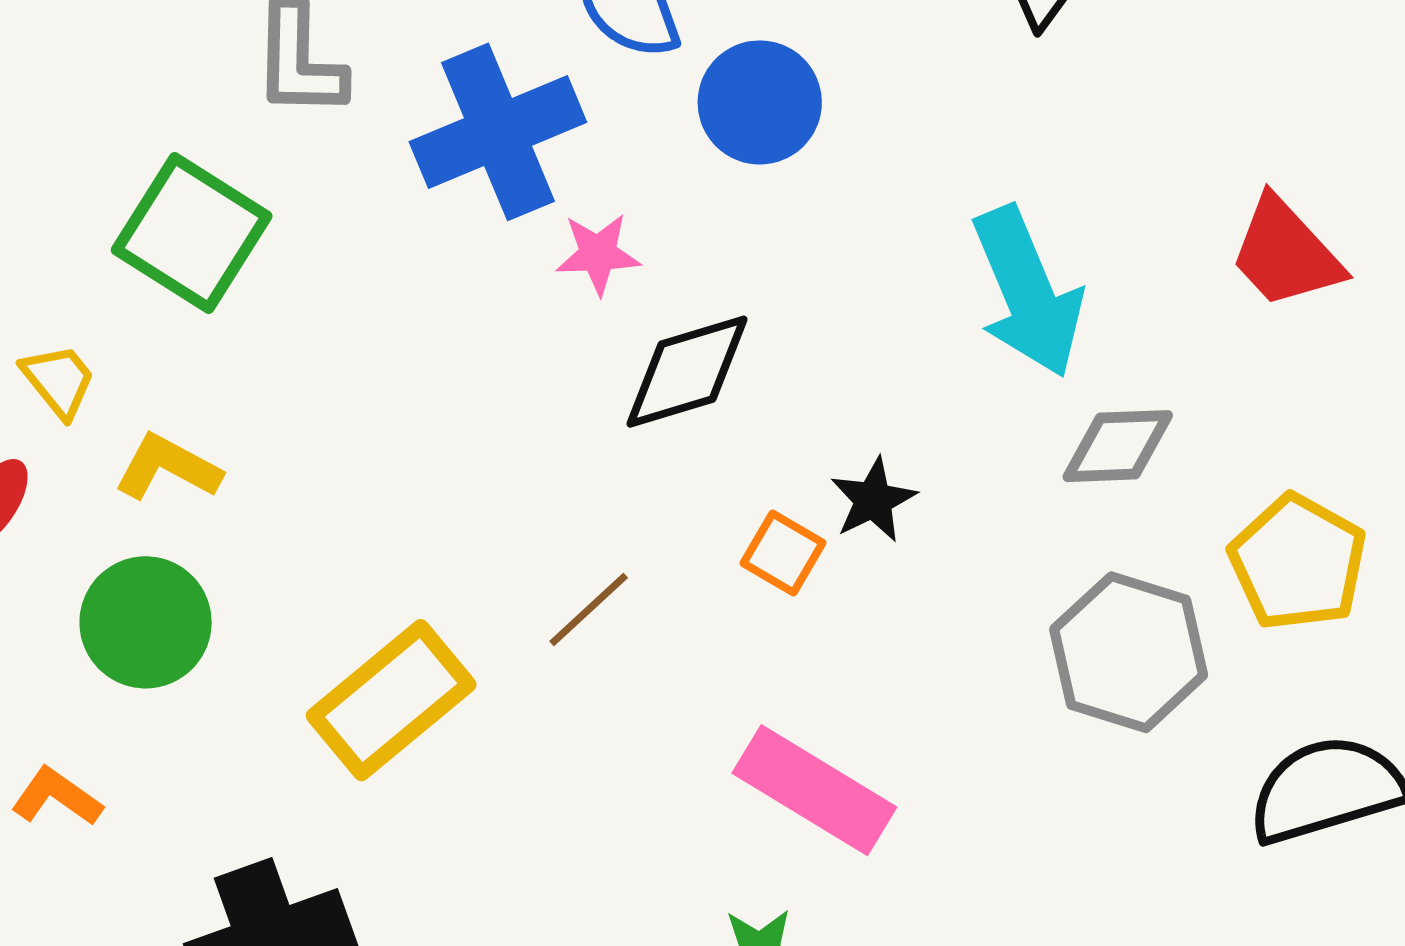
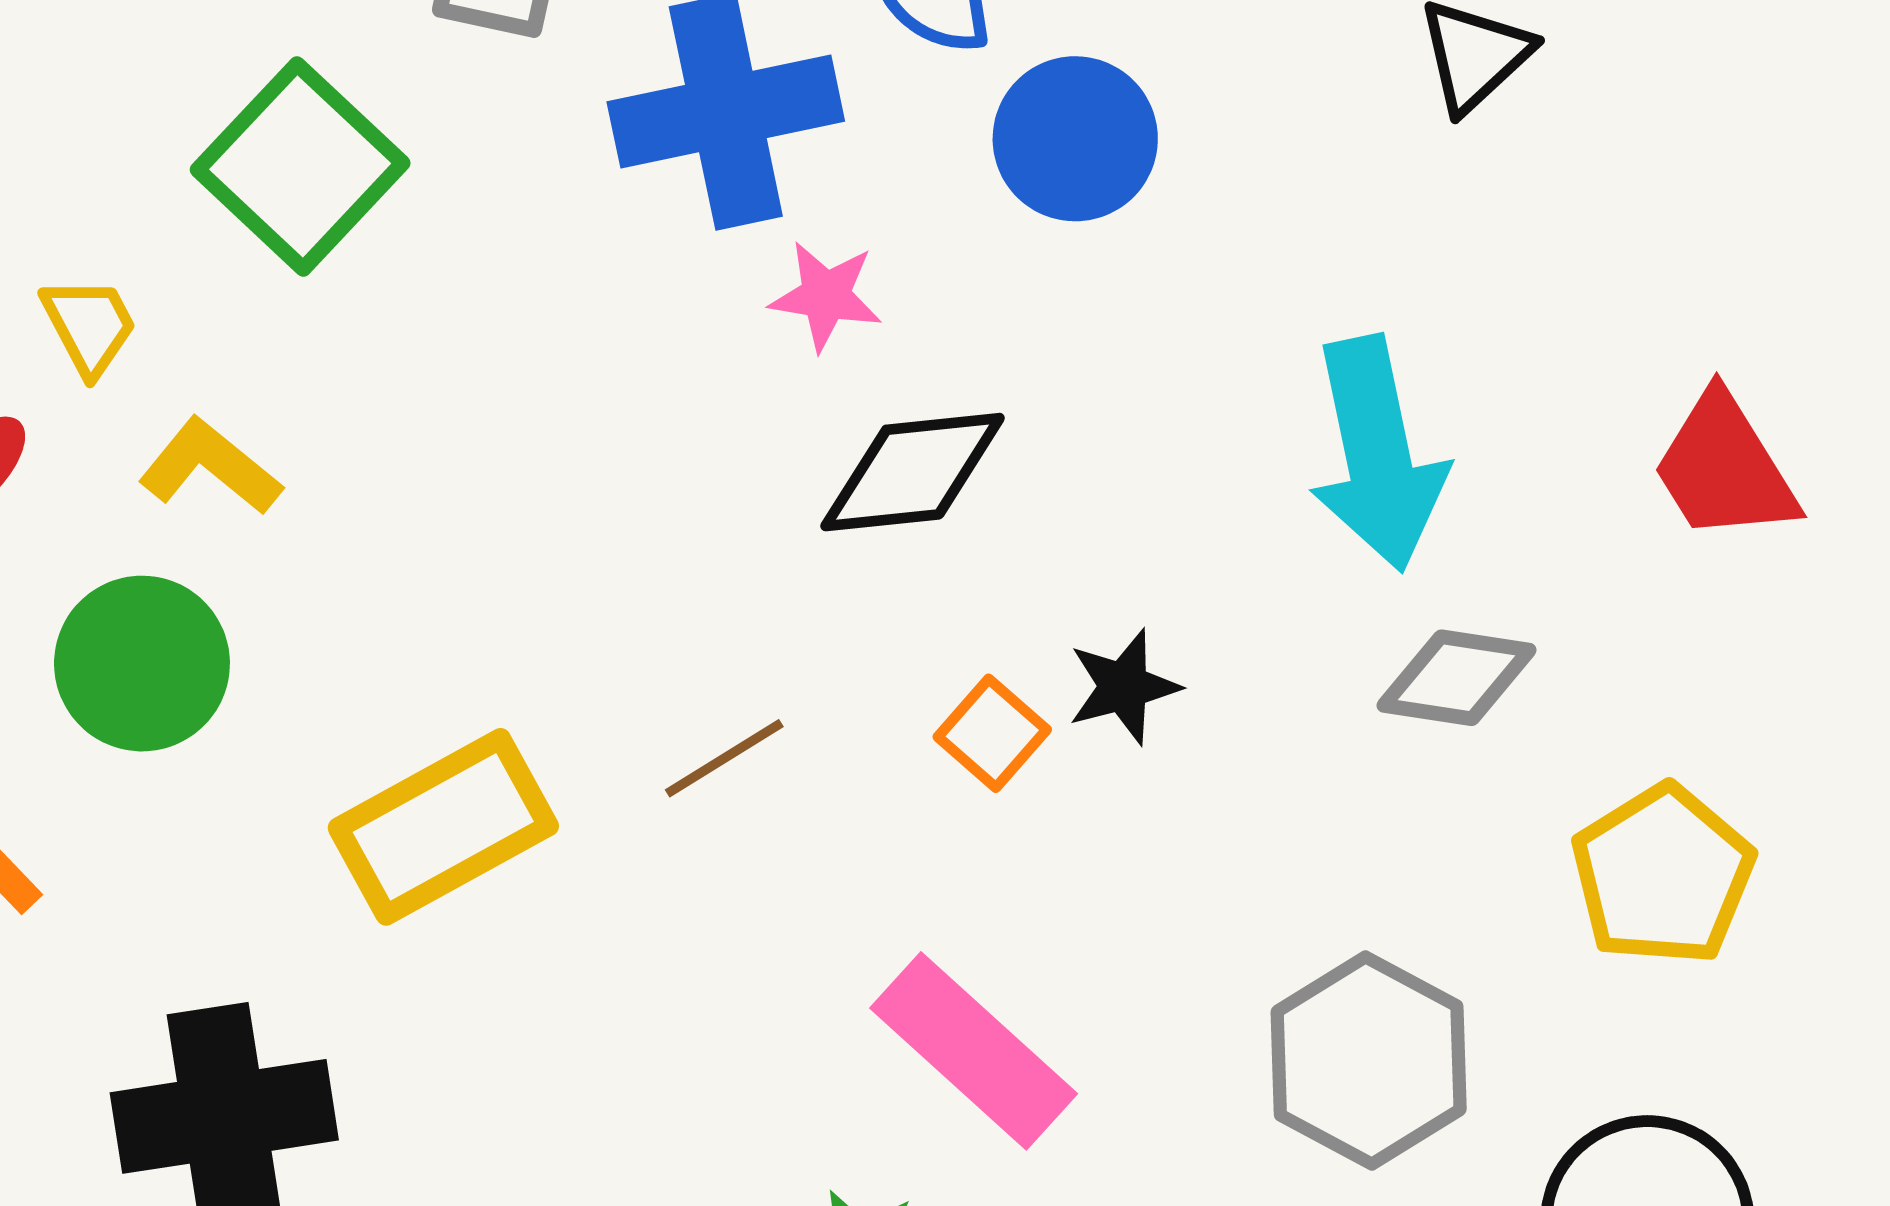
gray hexagon: (1129, 652) -> (1369, 1061), moved

